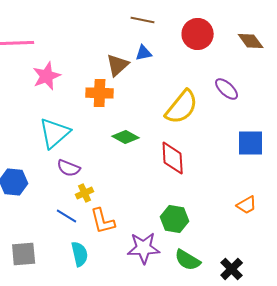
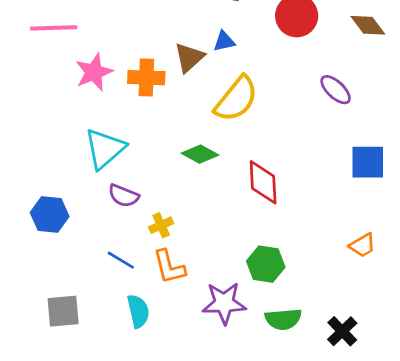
orange cross: (100, 93) -> (146, 78), moved
yellow semicircle: (182, 107) -> (236, 99), moved
yellow cross: (85, 193) -> (161, 225), moved
green semicircle: (188, 260) -> (283, 319), turned -36

